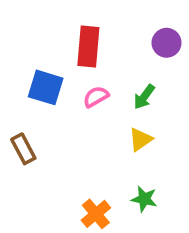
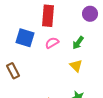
yellow triangle: (141, 140) -> (76, 66), turned -40

